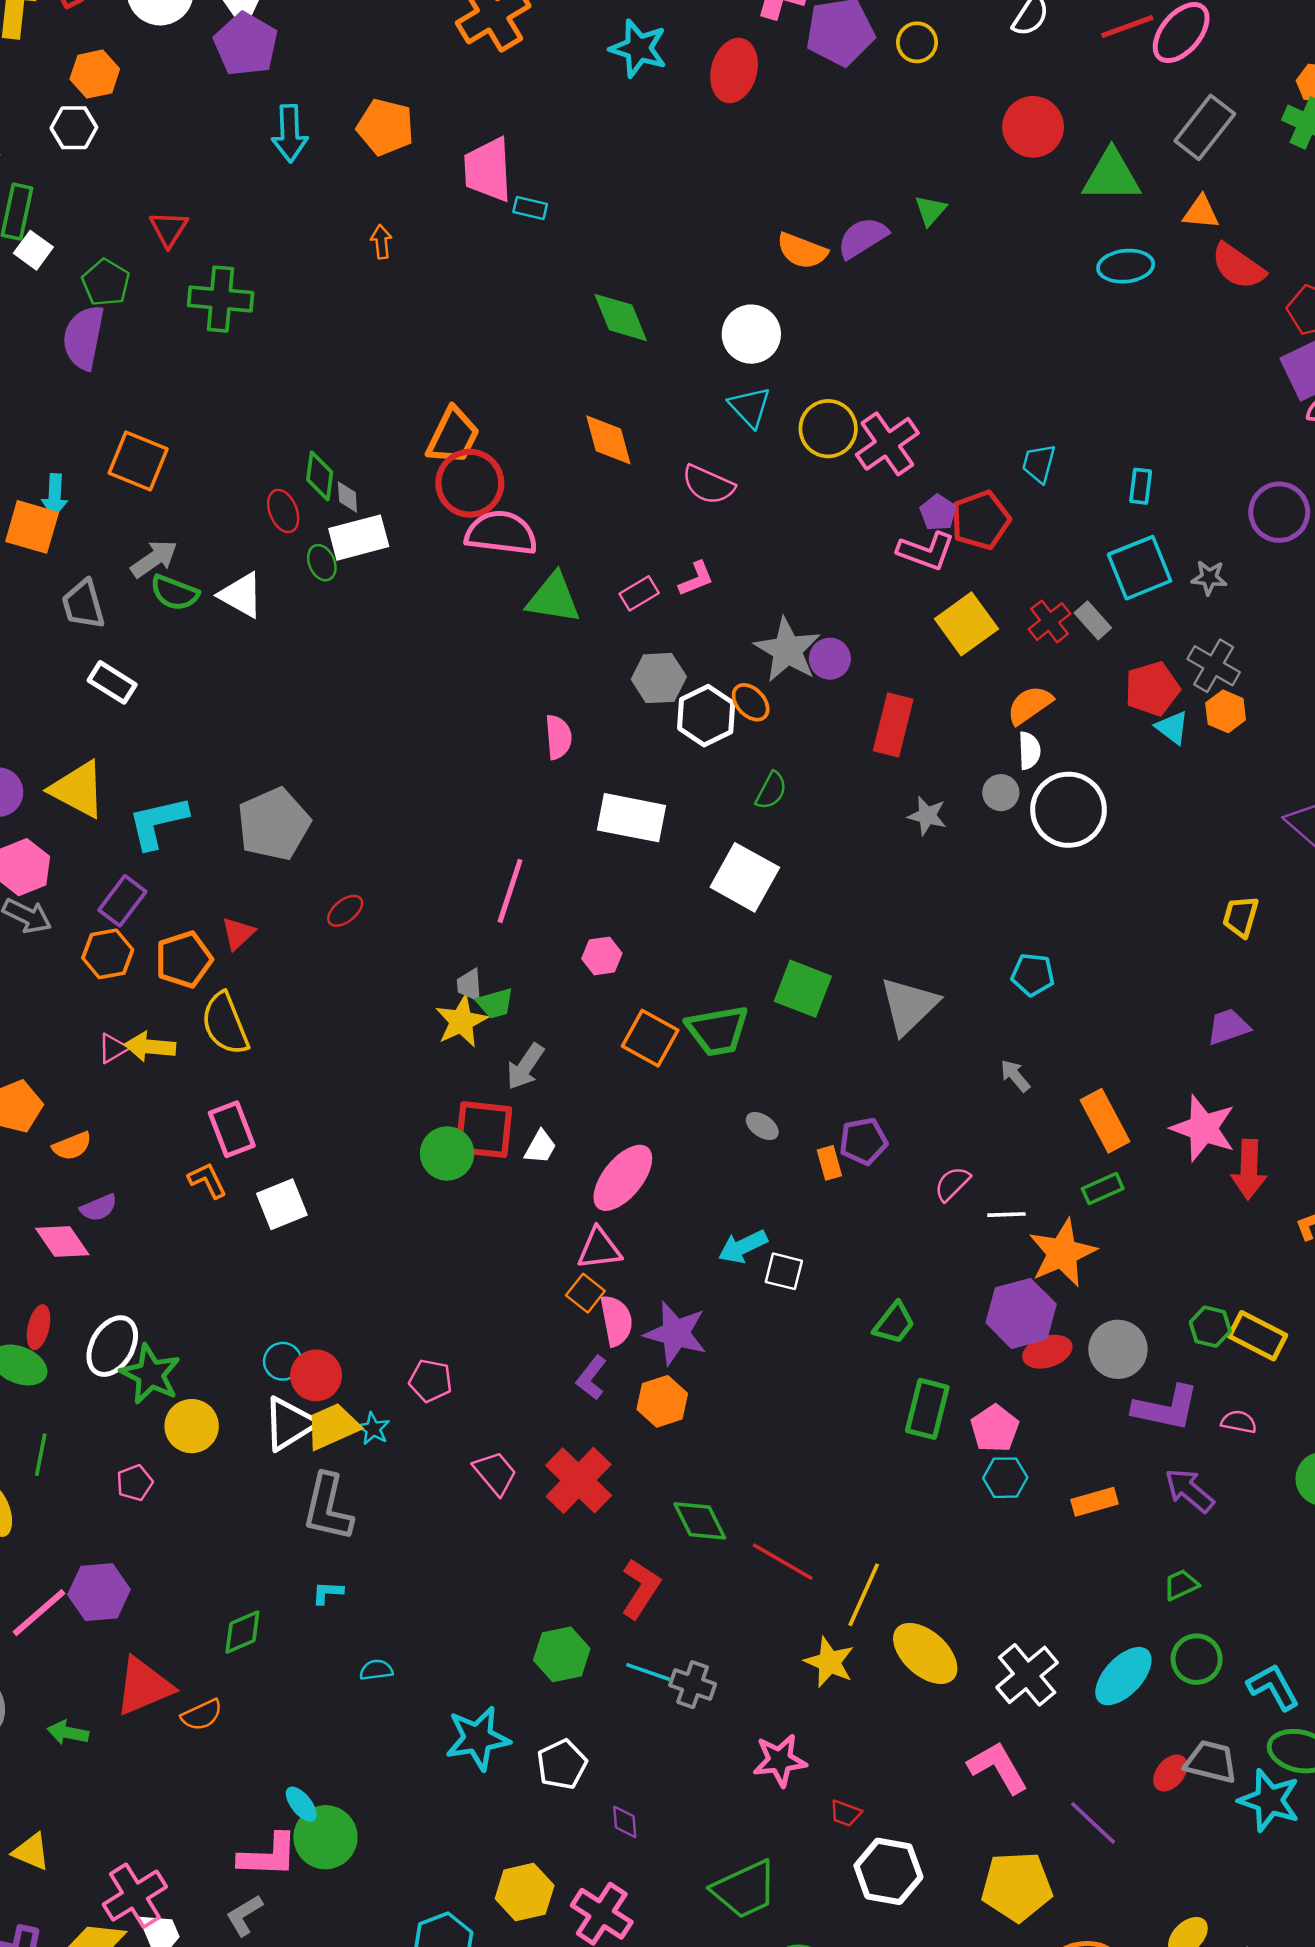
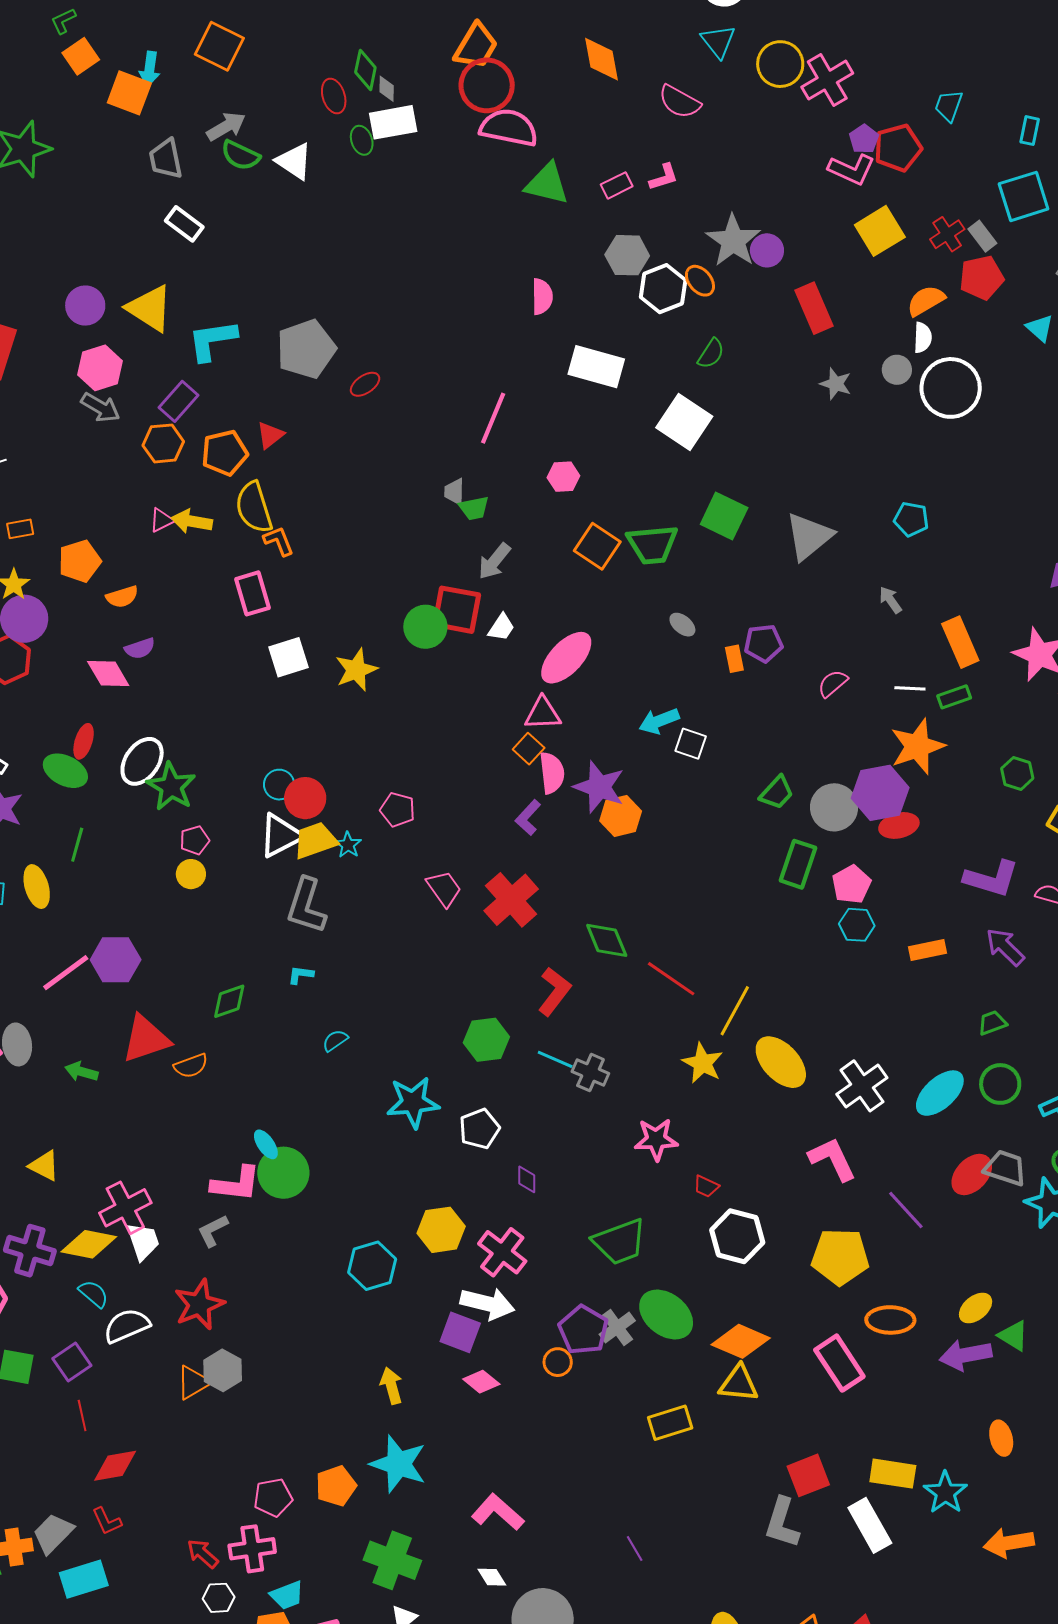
red pentagon: (1152, 689) -> (981, 278), moved
red rectangle: (893, 725) -> (814, 308), turned -42
red ellipse: (345, 911) -> (365, 384), moved
yellow star: (461, 1021) -> (356, 670), moved
orange L-shape: (207, 1180) -> (279, 541), moved
white line: (1006, 1215) -> (910, 688), moved
green hexagon: (1210, 1327) -> (1017, 773), moved
gray circle: (1118, 1349) -> (834, 807), moved
orange hexagon: (662, 1401) -> (621, 816), moved
yellow circle: (192, 1426) -> (191, 874), moved, size x0.7
pink pentagon: (135, 1483) -> (195, 840), moved
cyan semicircle: (376, 1670) -> (335, 1040), turned -32
red ellipse: (1170, 1773) -> (972, 1175), size x1.4

